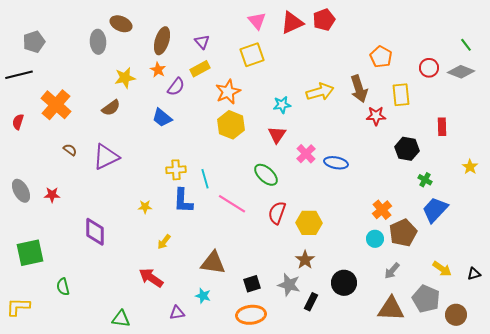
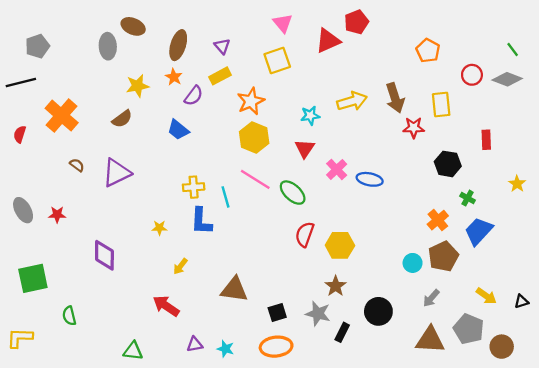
red triangle: (292, 23) -> (328, 41), moved
orange pentagon: (381, 57) -> (428, 51), moved
pink line: (232, 204) -> (255, 179), moved
orange cross: (382, 210) -> (438, 220), moved
cyan star: (203, 296) -> (225, 349), moved

